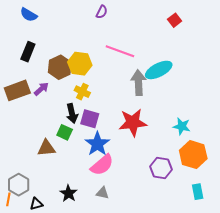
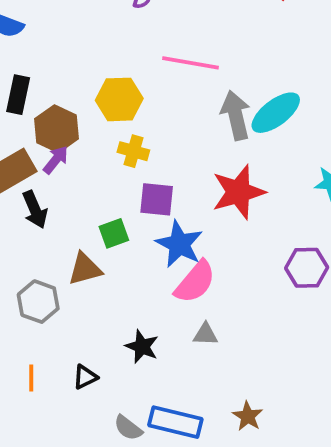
brown hexagon: (60, 67) -> (56, 129), moved
cyan ellipse: (159, 70) -> (276, 113), moved
black arrow: (72, 113) -> (35, 210), moved
green square: (65, 132) -> (114, 233), turned -35
gray hexagon: (19, 185) -> (38, 302), moved

